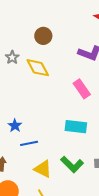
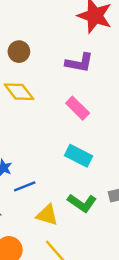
cyan rectangle: (76, 127) -> (79, 156), turned 30

